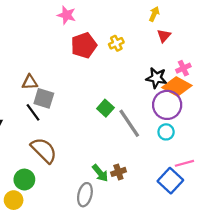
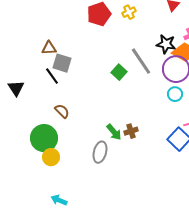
gray line: (129, 123) -> (141, 61), moved
brown semicircle: (44, 150) -> (62, 111), size x0.6
green circle: (24, 180) -> (44, 138), size x1.4
yellow circle: (14, 200) -> (51, 157), moved

